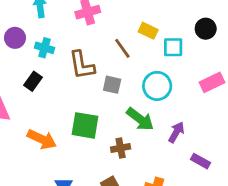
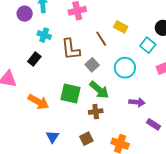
purple circle: (15, 38) -> (25, 14), moved
cyan square: (173, 47) -> (148, 45), moved, turned 35
gray square: (112, 85) -> (92, 65), turned 32
green arrow: (140, 119) -> (99, 90), moved
purple arrow: (176, 132) -> (137, 102), turned 63

